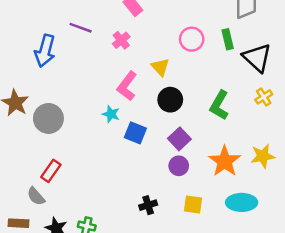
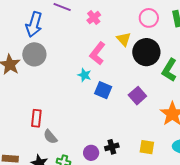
black circle: (170, 100) -> (146, 52), moved, size x1.4
gray circle: (48, 118) -> (34, 54), moved
purple circle: (179, 166) -> (91, 153), moved
red rectangle: (51, 171) -> (36, 118), turned -30
gray semicircle: (36, 196) -> (50, 137), moved

